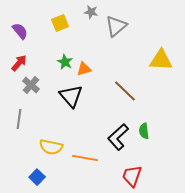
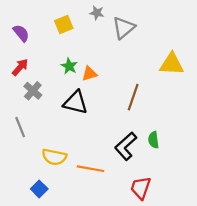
brown line: (125, 91) -> (133, 97), turned 65
black triangle: (71, 96) -> (76, 102), turned -35
gray line: (19, 119) -> (20, 127), turned -30

